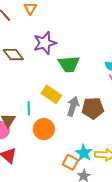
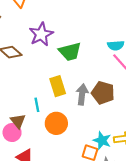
yellow rectangle: (51, 94) -> (58, 86), turned 48
brown pentagon: (93, 108) -> (103, 93), turned 30

